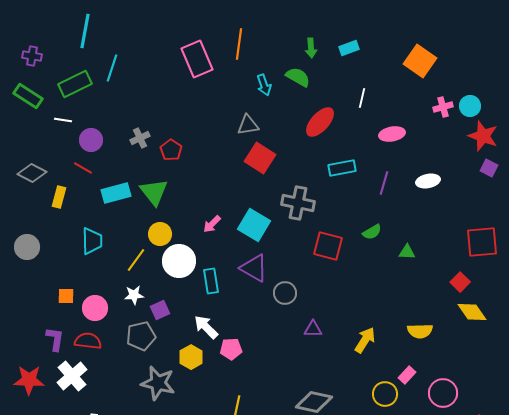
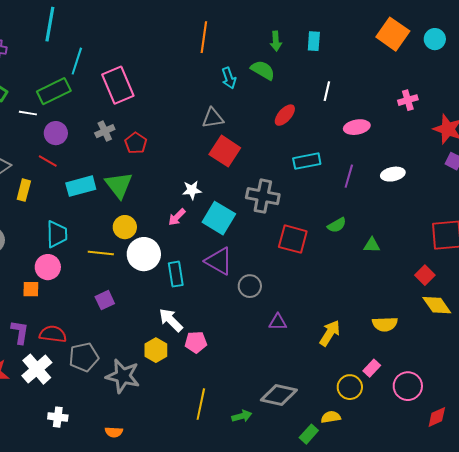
cyan rectangle: (349, 48) -> (314, 41), turned -66
pink rectangle: (197, 59) -> (118, 85), moved
orange square: (420, 61) -> (393, 34), moved
green rectangle: (75, 84) -> (54, 91), moved
cyan circle: (470, 106) -> (435, 39), moved
red ellipse: (320, 122) -> (285, 115), size x0.7
yellow line: (136, 260) -> (101, 253), turned 60
white star: (134, 295) -> (192, 190), moved
pink circle: (95, 308) -> (48, 267), moved
purple square: (160, 310) -> (105, 300), moved
gray pentagon: (141, 336) -> (84, 357), moved

